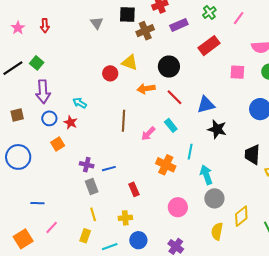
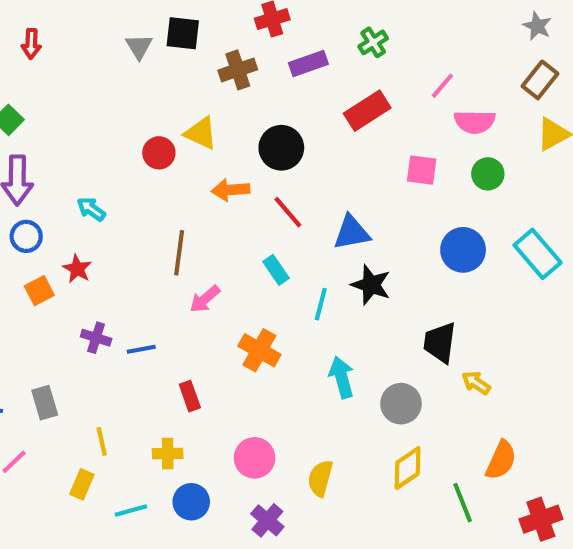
black square: (127, 14) -> (183, 33), moved
pink line: (239, 18) -> (442, 86), moved
red star: (71, 122) -> (77, 269), moved
pink arrow: (148, 134) -> (205, 299), moved
cyan line: (190, 152) -> (321, 304), moved
gray rectangle: (92, 186) -> (45, 403), moved
gray circle: (214, 198) -> (401, 404), moved
pink circle: (178, 207) -> (255, 458), moved
yellow semicircle: (217, 231) -> (320, 478), moved

